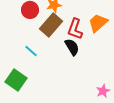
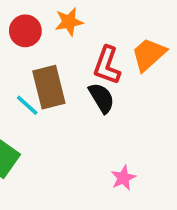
brown rectangle: (51, 25) -> (49, 87), moved, turned -55
pink star: (103, 91) -> (123, 178), moved

